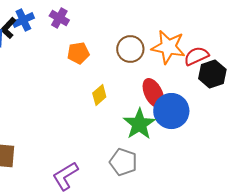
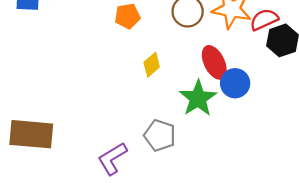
blue circle: (171, 111) -> (235, 83), size x0.7
gray pentagon: (123, 162) -> (160, 135), moved

